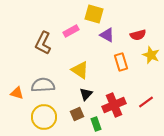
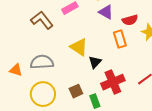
red semicircle: (138, 35) -> (130, 20), moved
brown L-shape: (43, 43) -> (42, 20), turned 115
black triangle: (86, 94) -> (95, 62), moved

